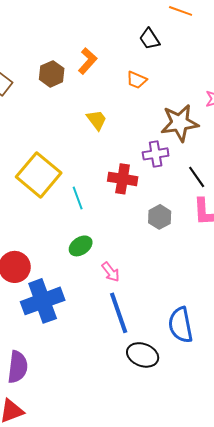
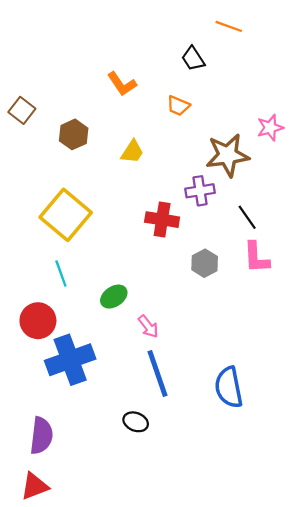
orange L-shape: (88, 61) -> (122, 84), turned 104
brown hexagon: (52, 74) -> (74, 134), moved
yellow trapezoid: (97, 120) -> (132, 152), turned 70
cyan line: (78, 198) -> (61, 274), moved
black ellipse: (143, 355) -> (136, 422), moved, size x0.7

